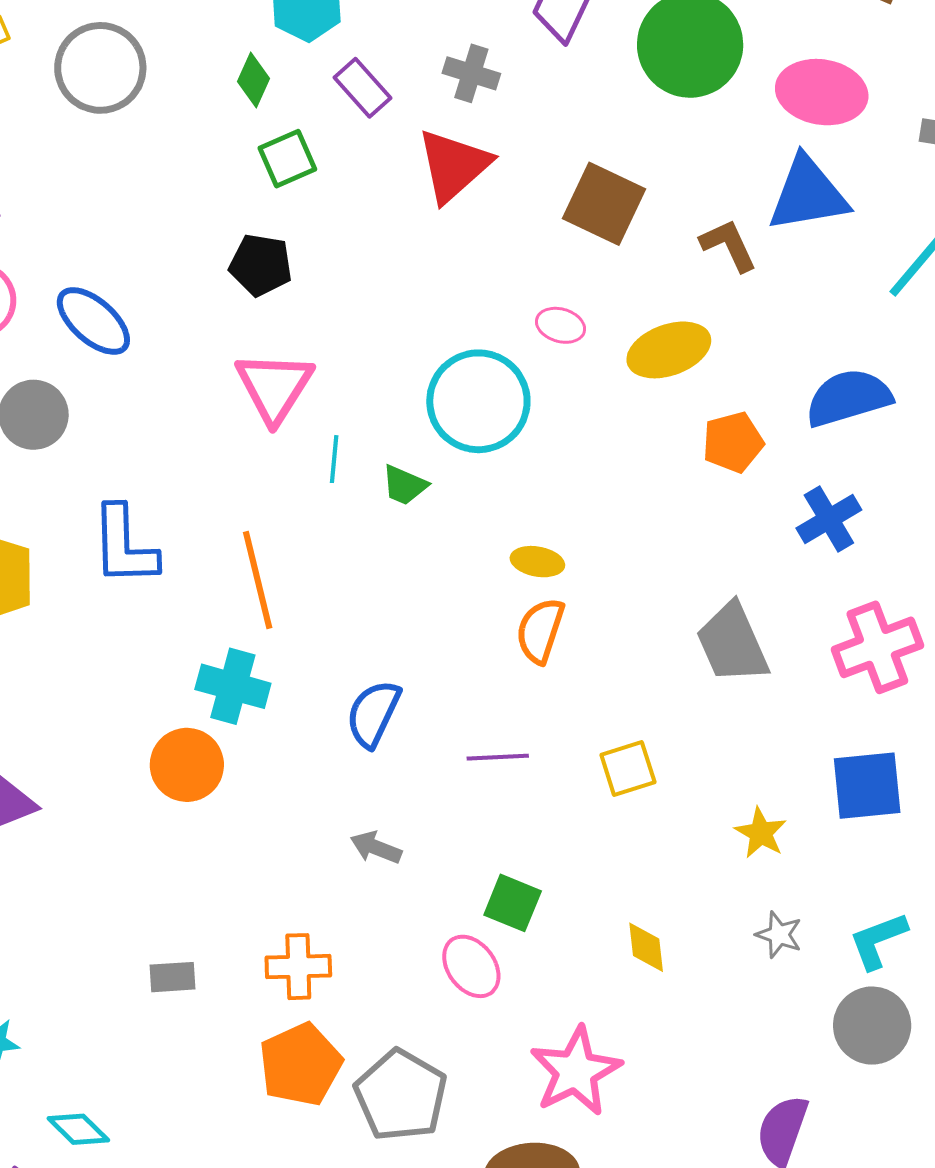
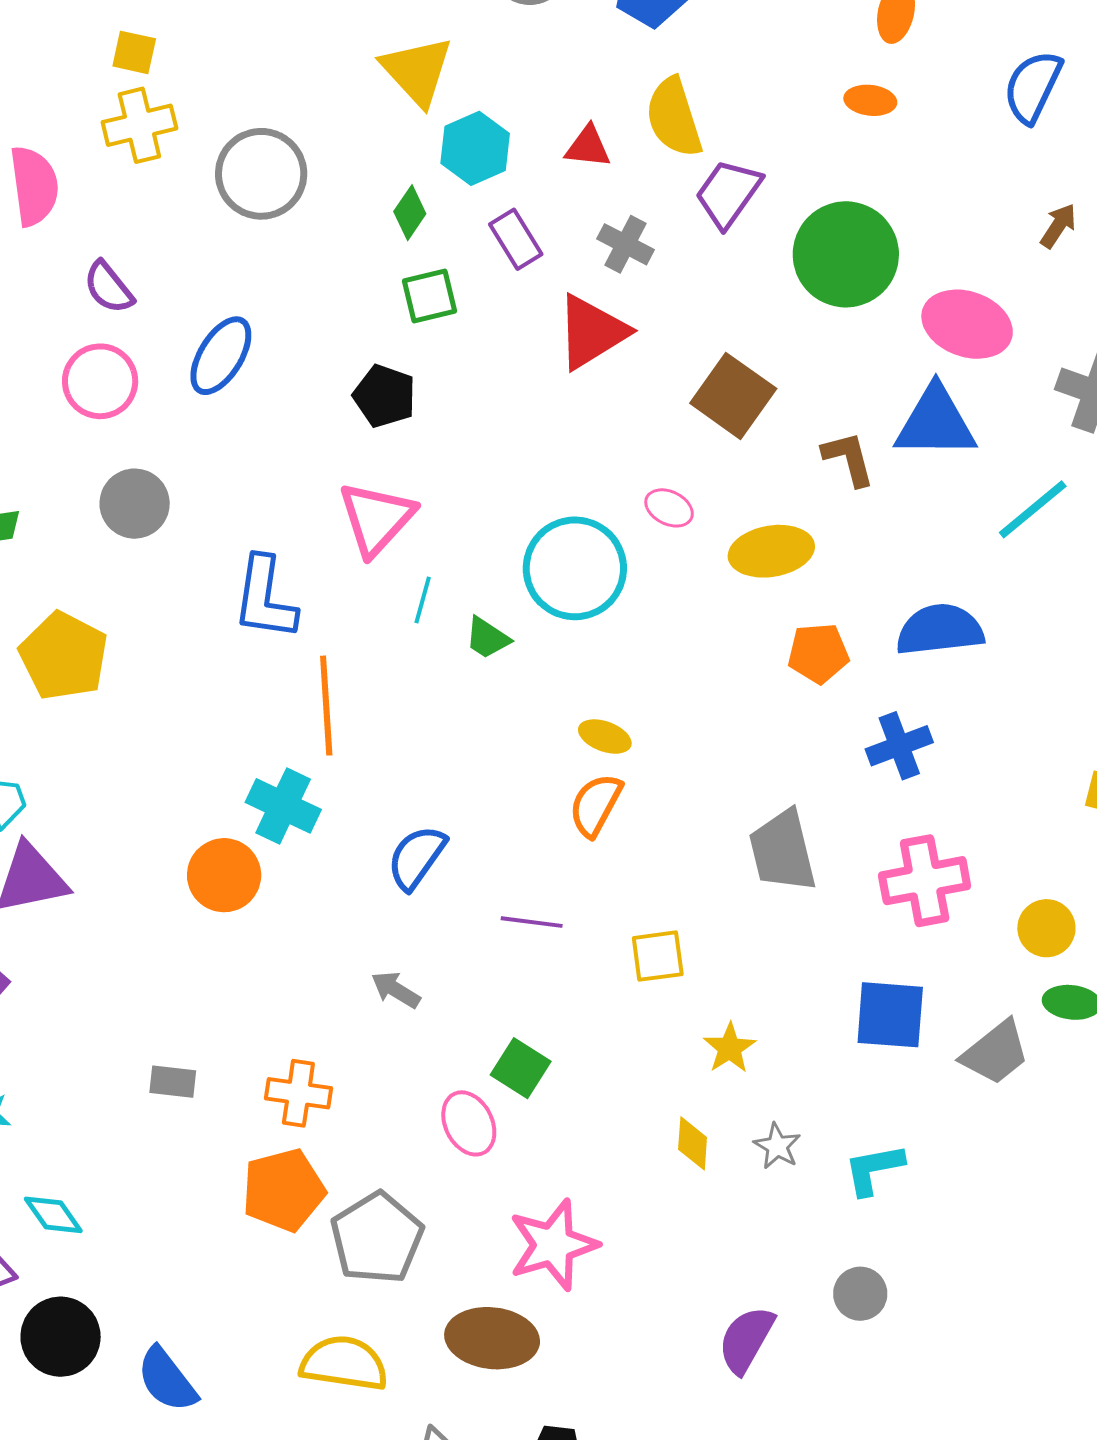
blue ellipse: (93, 321) -> (221, 356), moved, turned 70
blue L-shape: (124, 546) -> (265, 598), moved
yellow star: (761, 833) -> (730, 1048), moved
yellow diamond: (646, 947) -> (693, 1143), moved
gray circle: (872, 1026) -> (860, 1294), moved, size x0.7

